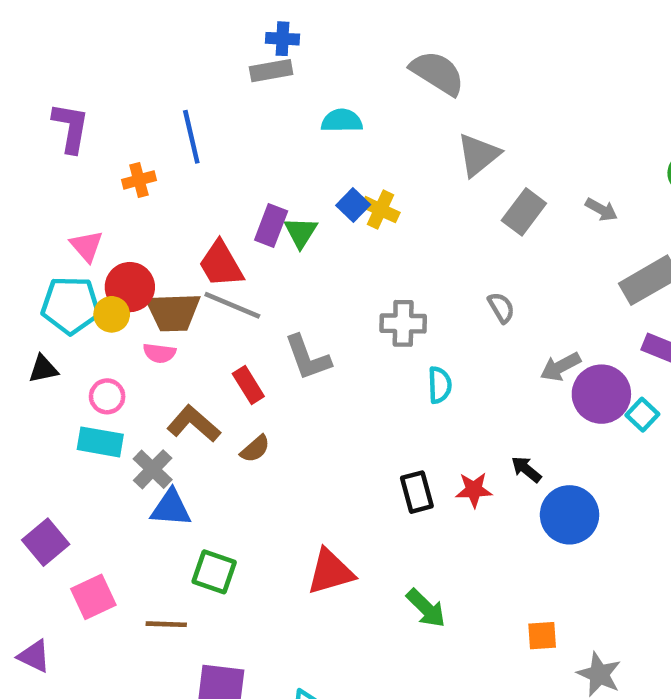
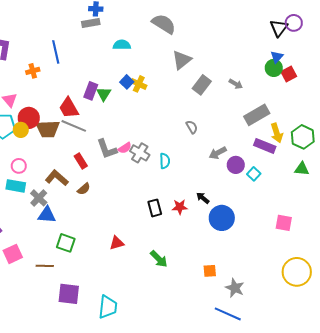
gray cross: (403, 323) -> (140, 153), moved, turned 30
pink semicircle: (159, 353) -> (125, 148), moved, turned -40
purple circle: (601, 394) -> (236, 165), size x0.7
red triangle: (330, 572) -> (117, 243), size x0.7

